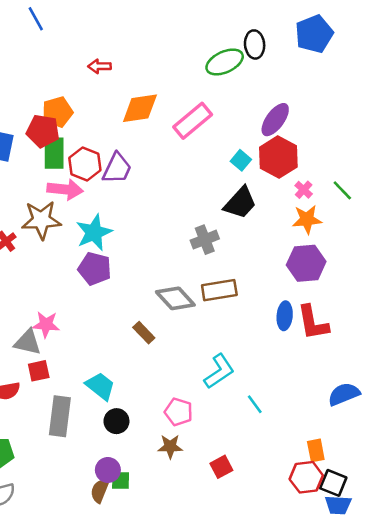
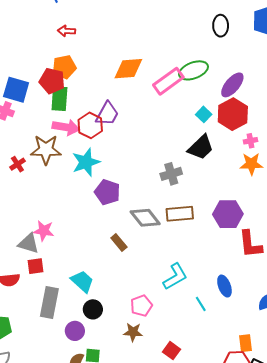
green ellipse: (225, 62) -> (194, 70), moved
red arrow: (99, 66) -> (67, 31), moved
red hexagon: (85, 164) -> (90, 125), moved
pink cross: (304, 190) -> (250, 141), turned 32
purple hexagon: (306, 263) -> (228, 214), moved
purple pentagon: (95, 269) -> (107, 192), moved
blue ellipse: (285, 316) -> (224, 286), moved, turned -30
pink pentagon: (179, 412) -> (141, 306), turned 30
red square: (221, 467) -> (172, 351), turned -30
purple circle: (108, 470) -> (75, 331), moved

